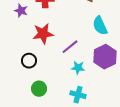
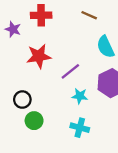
black circle: (29, 61) -> (22, 100), moved

